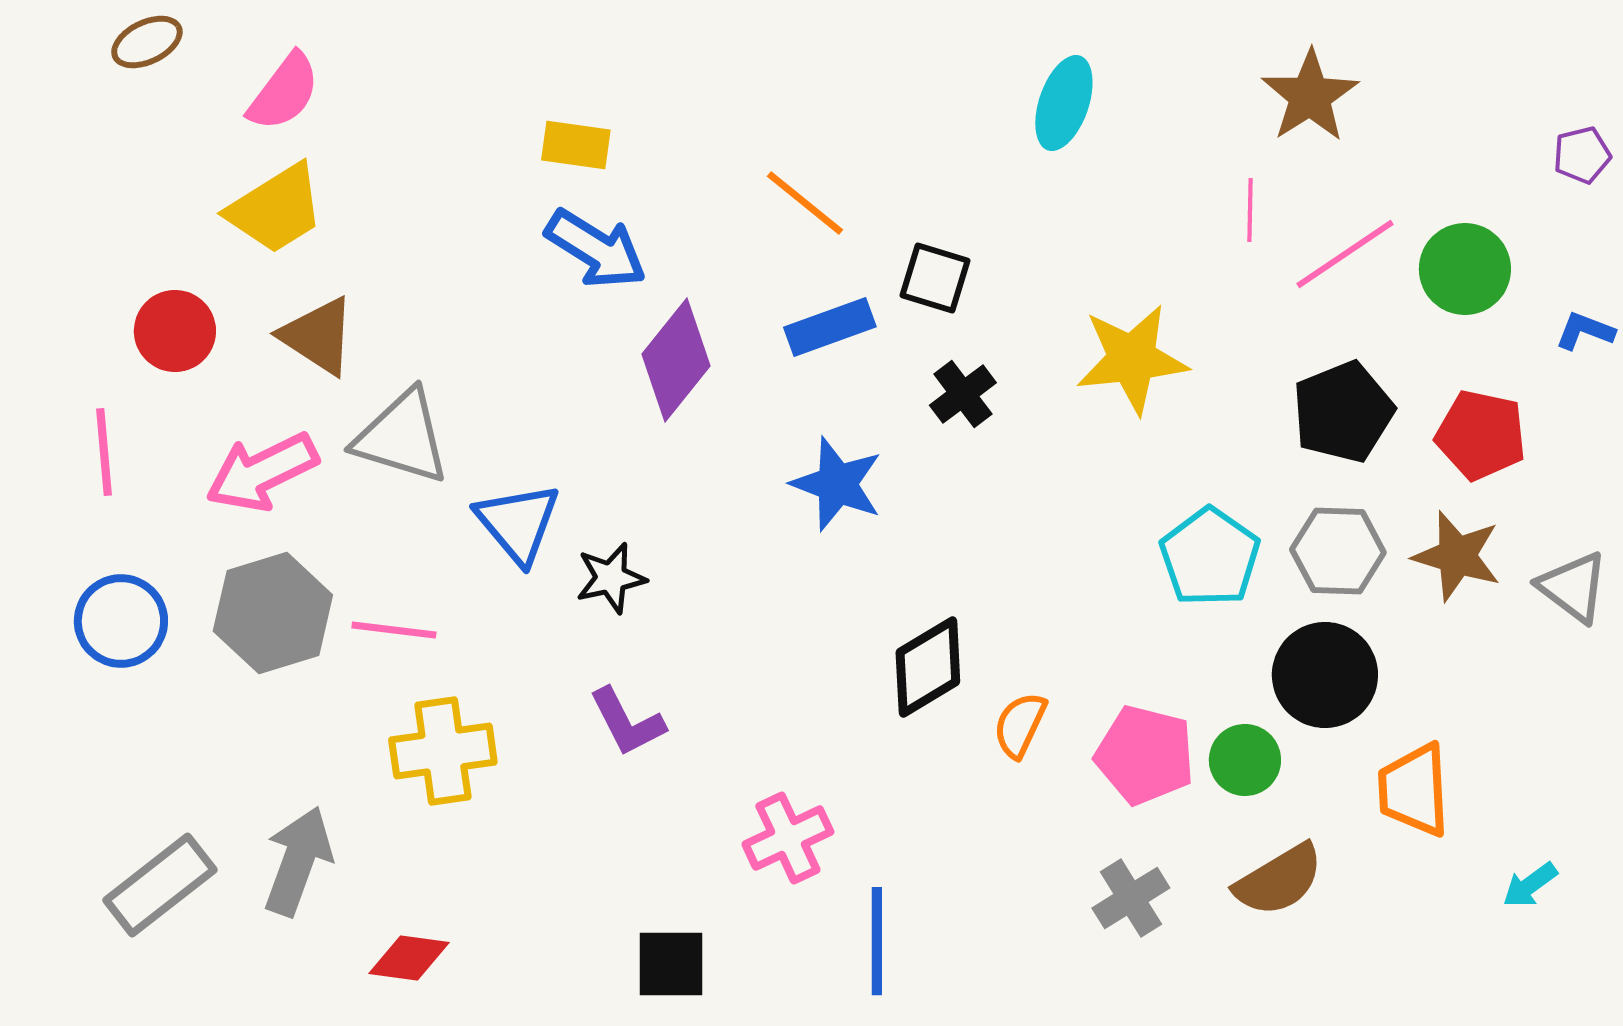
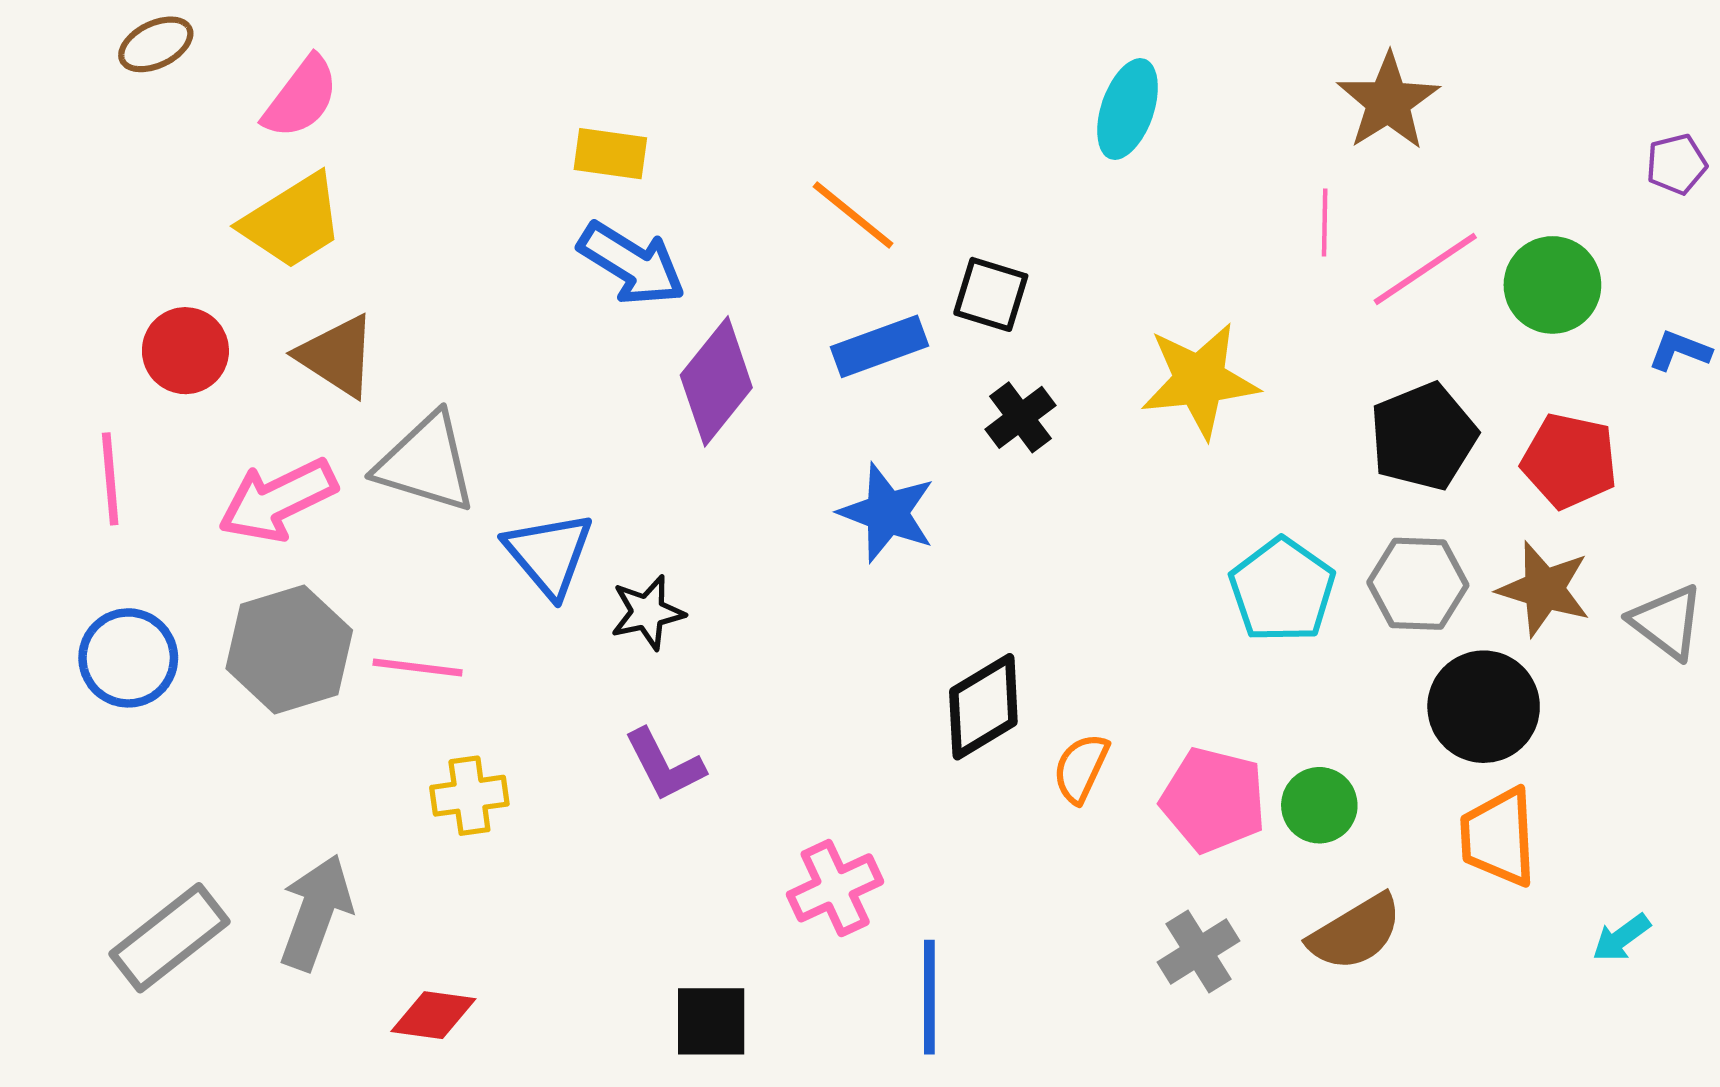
black circle: (1325, 675) -> (1484, 707), moved
yellow cross: (443, 751) -> (469, 796), size x0.7

